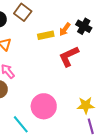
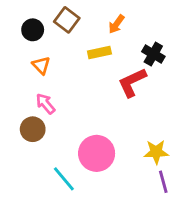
black cross: (84, 26) -> (153, 54), moved
orange arrow: (65, 29) -> (116, 24), moved

